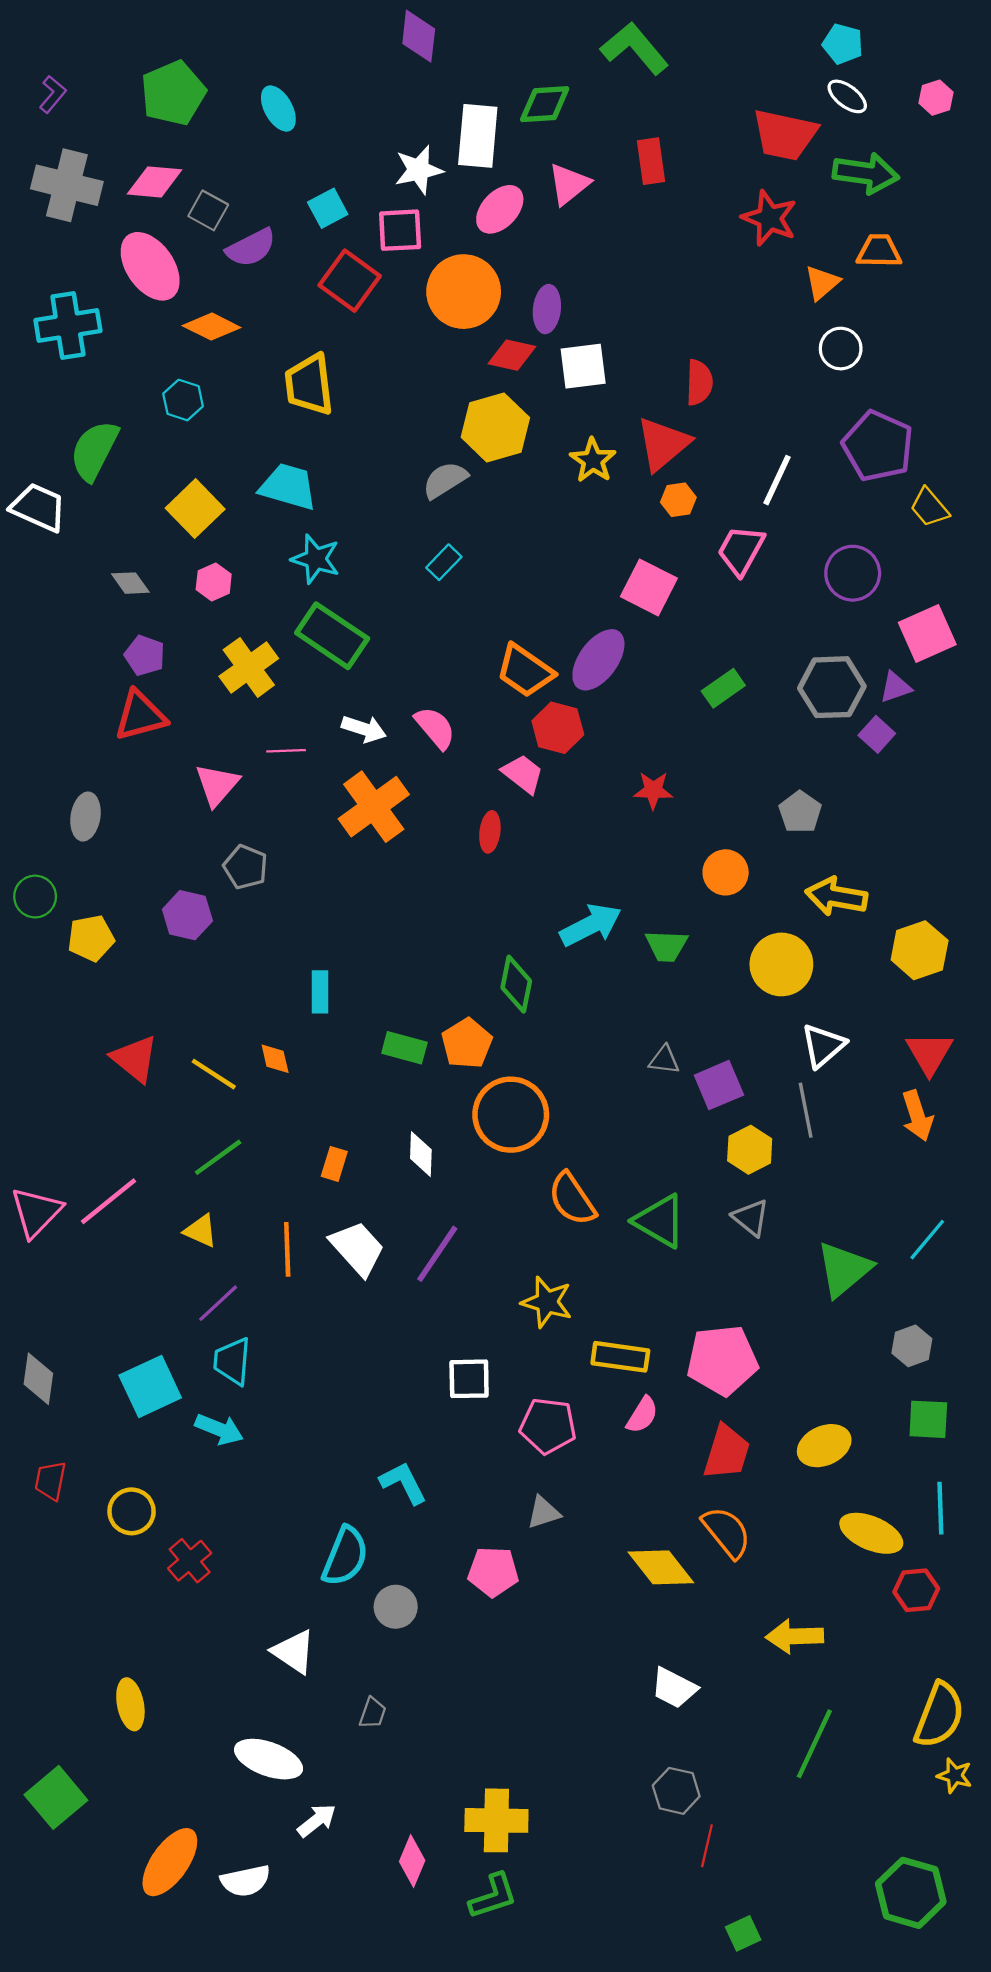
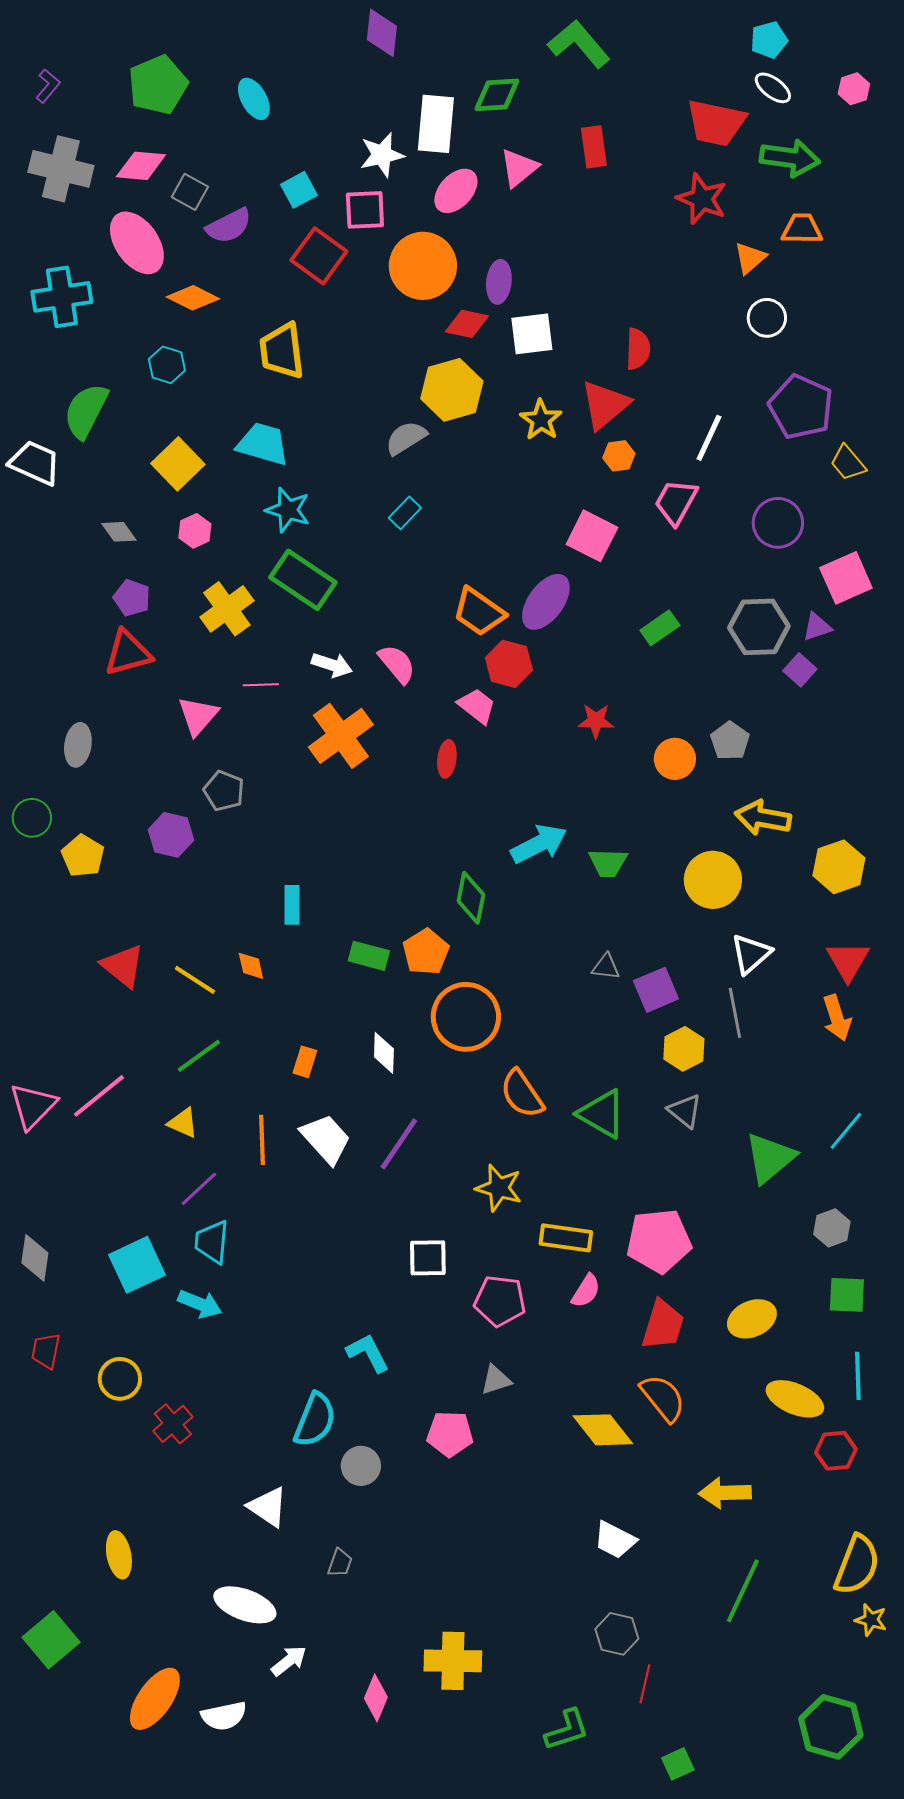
cyan pentagon: (843, 44) -> (769, 40), turned -30
orange circle: (726, 872) -> (675, 759), moved
yellow pentagon: (91, 938) -> (83, 856), turned -30
green L-shape: (493, 1896) -> (567, 1730), moved

